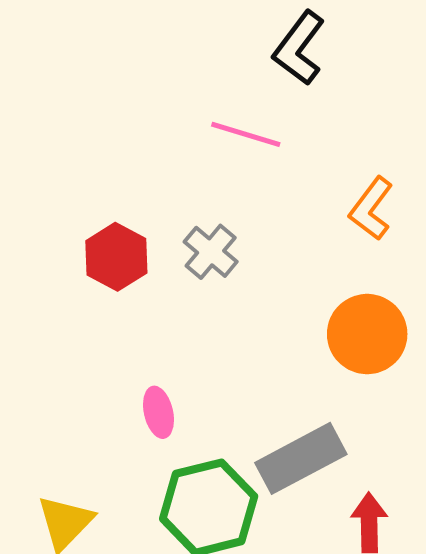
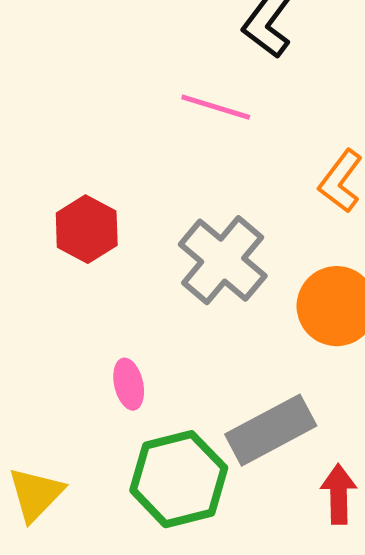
gray cross: (211, 252) -> (223, 260), moved, size x1.6

